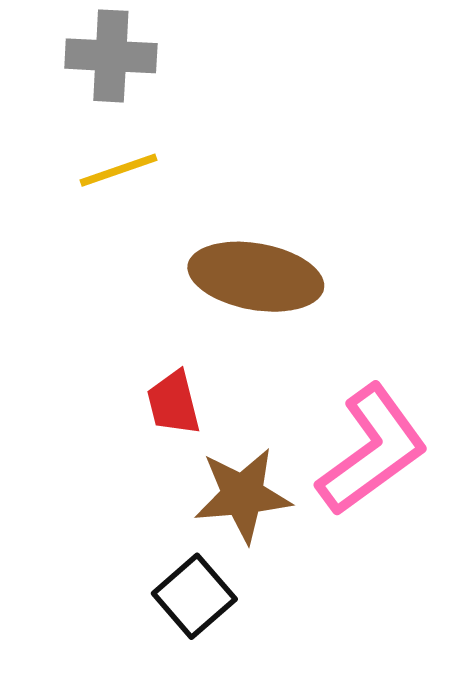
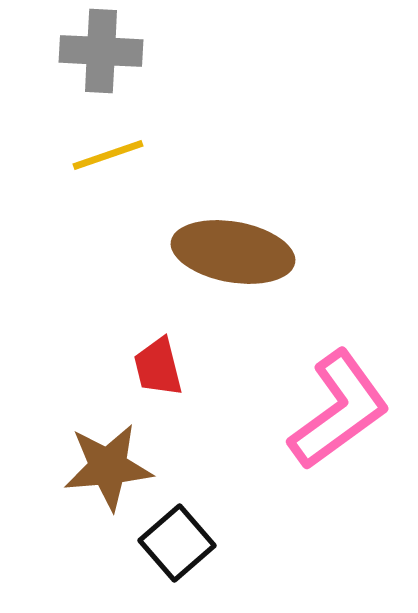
brown star: (243, 495) -> (108, 467), moved

